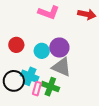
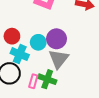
gray triangle: (61, 67) -> (59, 59), turned 45
cyan cross: (30, 76) -> (20, 54), moved

